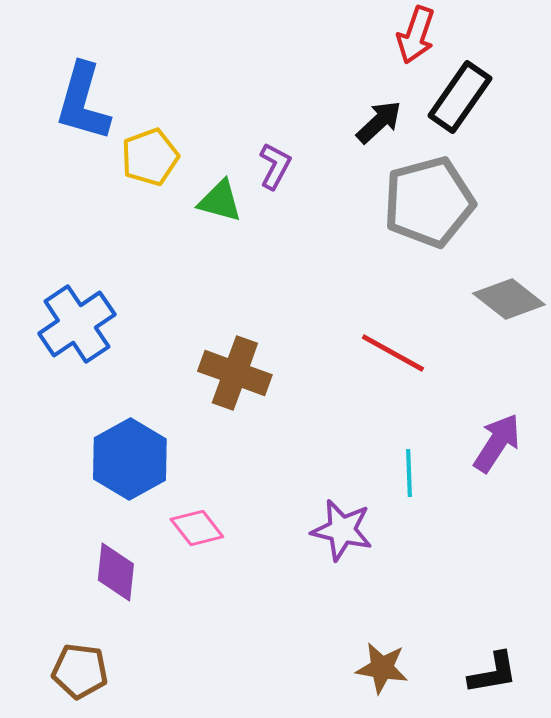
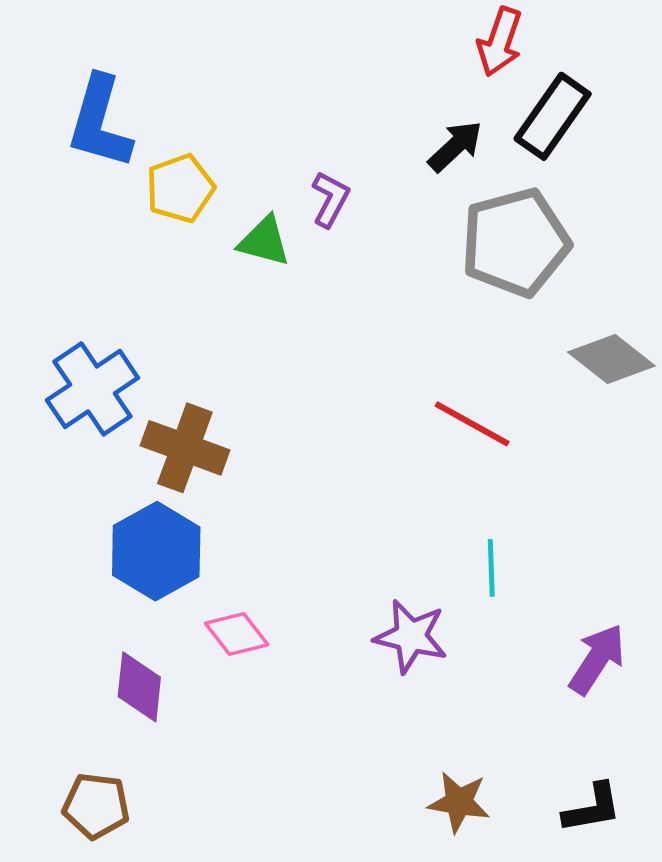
brown cross: (235, 373) -> (185, 448), moved
purple arrow: (497, 443) -> (597, 659), moved

